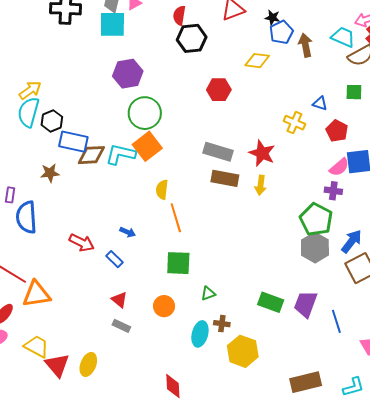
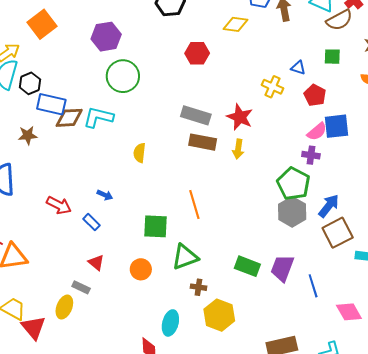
orange square: (147, 146) -> (42, 24), moved
orange line: (176, 218) -> (194, 205), moved
green triangle: (208, 293) -> (185, 257), size x1.8
gray rectangle: (121, 326) -> (81, 287), moved
cyan ellipse: (200, 334) -> (170, 323), moved
yellow ellipse: (88, 364) -> (64, 307), moved

